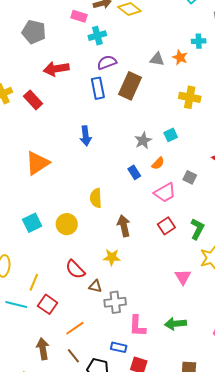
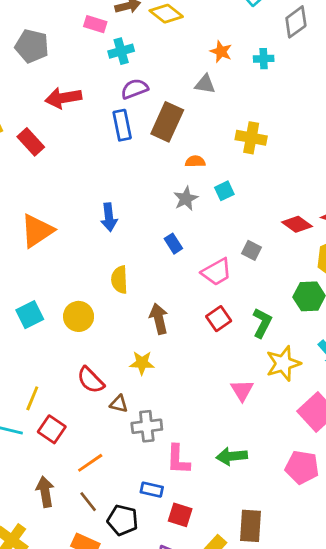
orange star: (180, 57) -> (221, 52), moved
blue arrow: (86, 136) -> (109, 217), moved
orange semicircle: (158, 163) -> (195, 161), moved, turned -136

